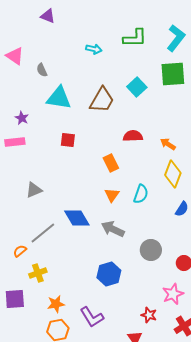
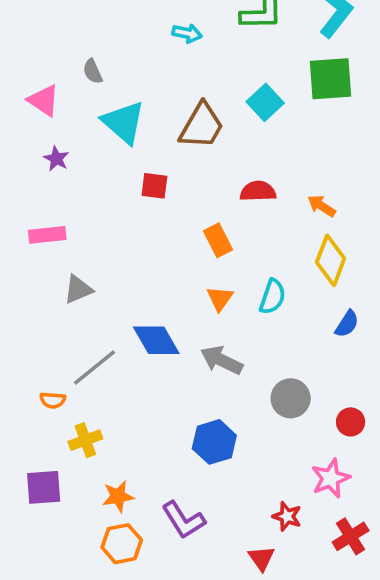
pink triangle: (15, 56) -> (44, 100), moved
cyan triangle: (59, 98) -> (124, 122), turned 32
red square: (68, 140) -> (154, 186), moved
pink rectangle: (15, 142) -> (47, 235), moved
orange semicircle: (20, 251) -> (53, 400), turned -136

